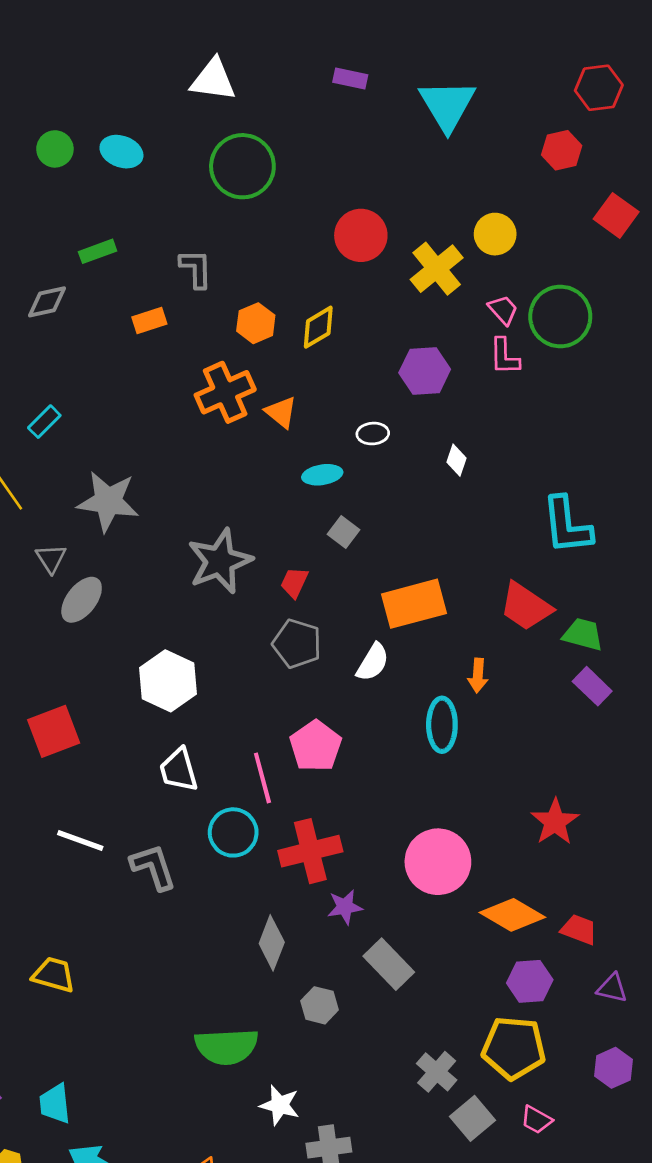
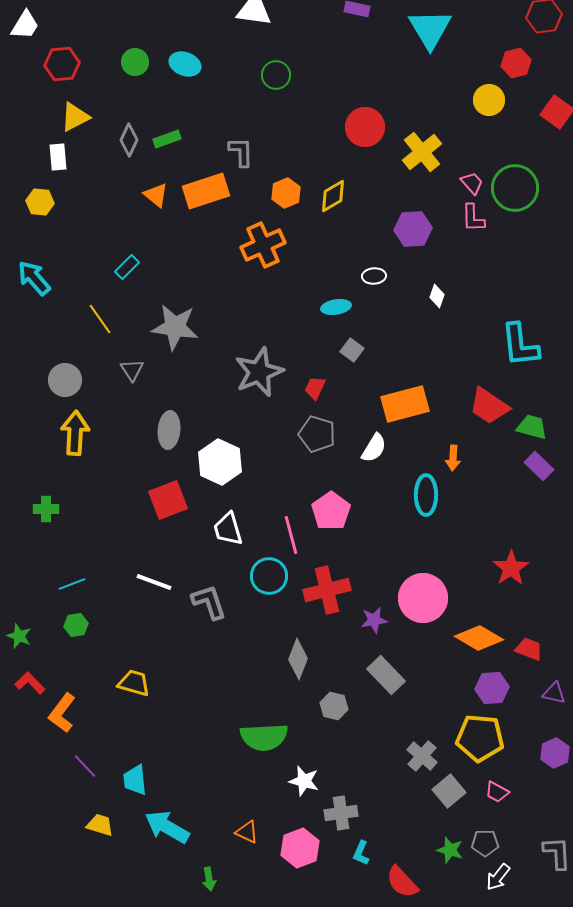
green circle: (242, 166) -> (276, 75), size x0.6
yellow circle: (495, 234) -> (489, 100), moved
gray diamond: (47, 302) -> (129, 140), moved, turned -52
orange rectangle: (149, 320) -> (206, 191), size x1.8
orange triangle: (281, 412) -> (156, 195), moved
gray ellipse: (82, 600) -> (169, 430), moved, turned -33
red square: (54, 731) -> (168, 500), moved
purple star: (345, 907) -> (374, 620), moved

